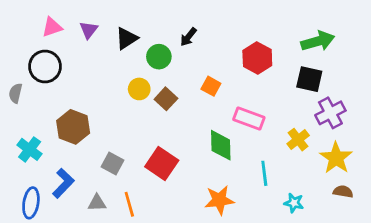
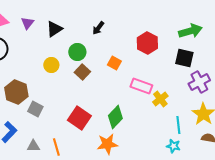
green circle: (159, 57) -> (77, 52), moved
yellow circle: (139, 89) -> (51, 65), moved
yellow cross: (298, 140) -> (160, 99), moved
green diamond: (221, 145) -> (115, 117), moved, turned 45
gray square: (112, 163) -> (35, 109), moved
cyan line: (264, 173) -> (178, 125), moved
orange star: (219, 200) -> (107, 144), moved

